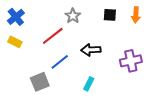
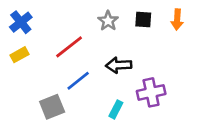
gray star: (73, 16) -> (108, 21), moved
yellow rectangle: (15, 42) -> (20, 55), turned -56
purple cross: (131, 61) -> (151, 92), moved

